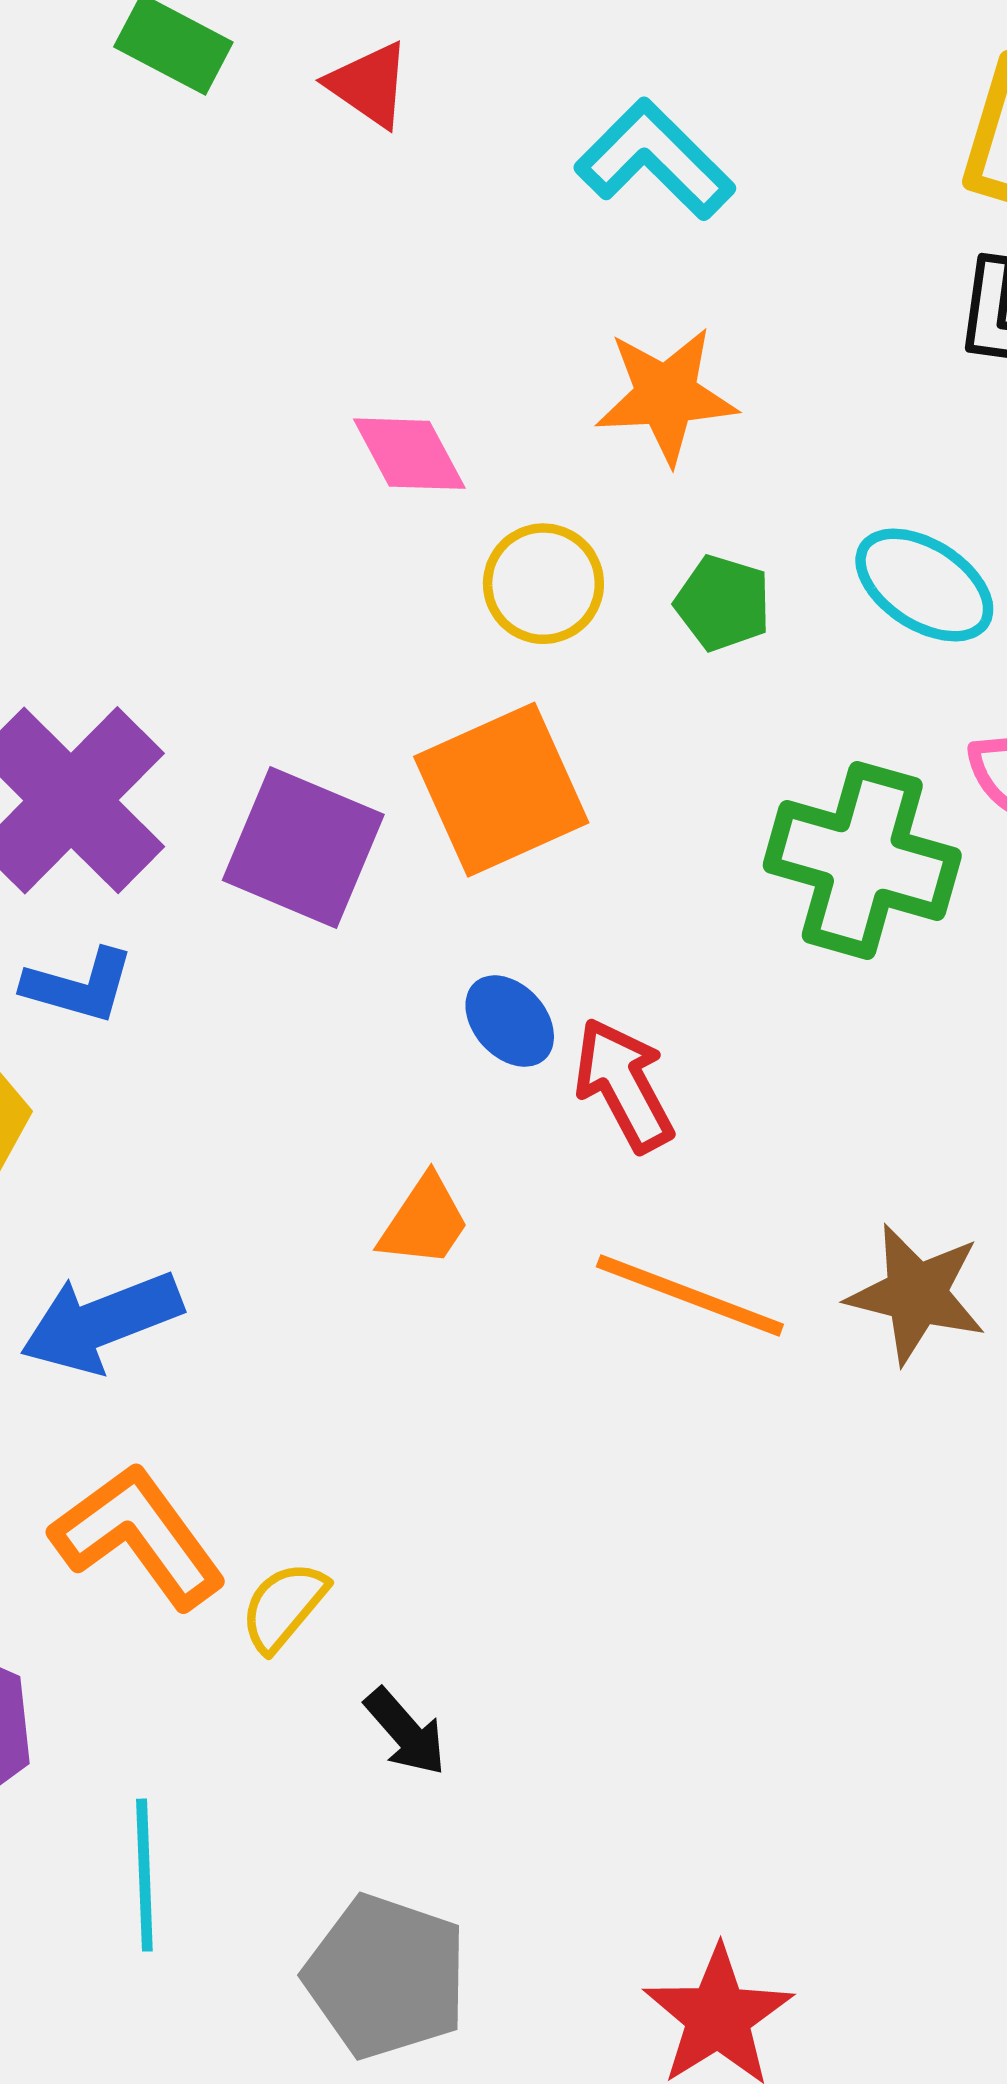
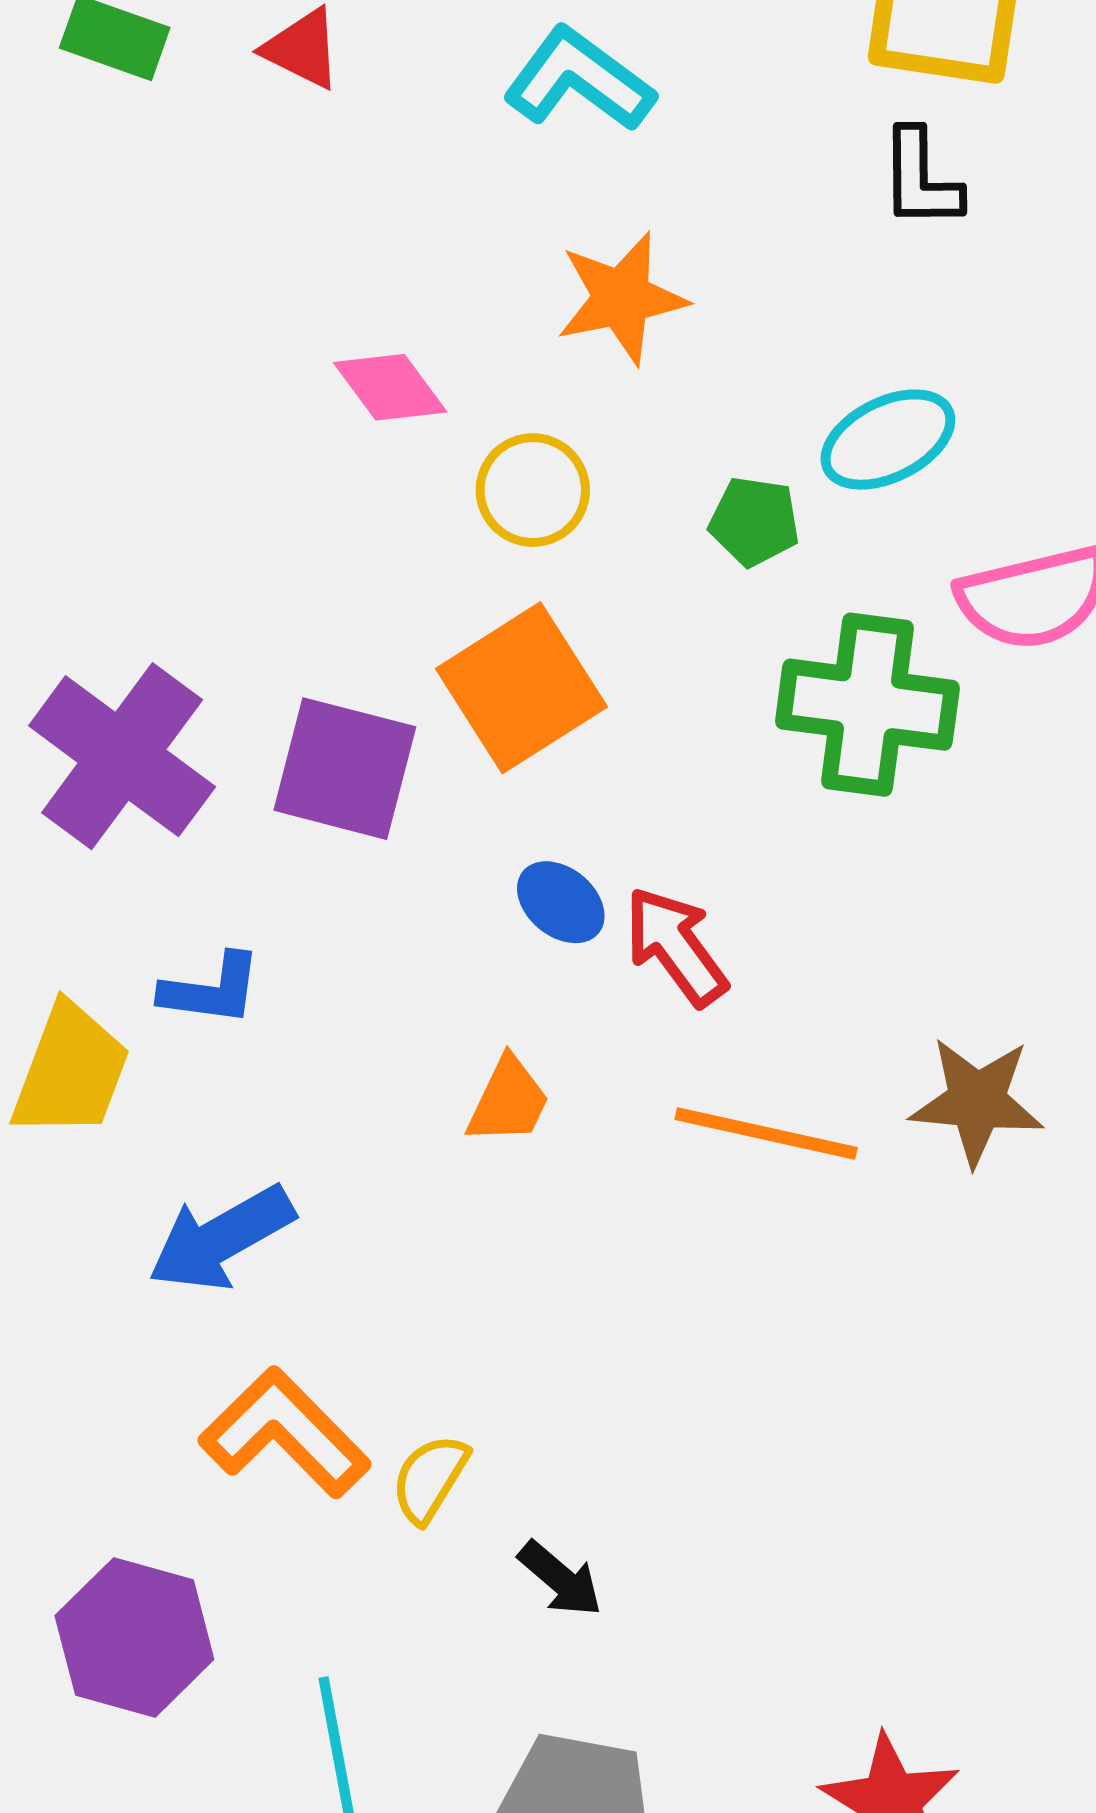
cyan ellipse: (924, 585) -> (888, 440), turned -51
green pentagon: (723, 603) -> (754, 521), moved
blue L-shape: (79, 986) -> (211, 990), moved

